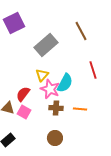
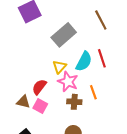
red line: (93, 70) -> (102, 58), moved
cyan semicircle: (65, 83) -> (84, 61), moved
orange line: (80, 109) -> (93, 92), moved, turned 64

